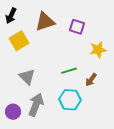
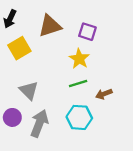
yellow star: (98, 50) -> (79, 59), moved, turned -30
brown arrow: (91, 80) -> (104, 94), turned 32
purple circle: (13, 112) -> (12, 117), moved

